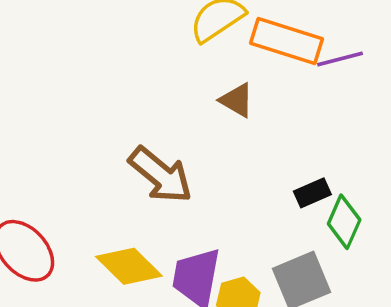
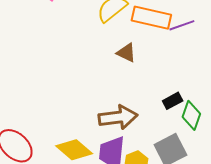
brown arrow: (160, 175) -> (118, 117), moved, turned -42

